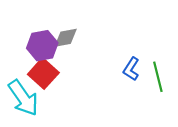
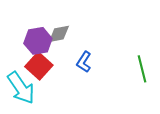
blue L-shape: (131, 69) -> (84, 62), moved

